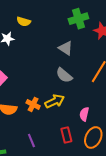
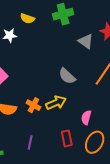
green cross: (78, 19) -> (63, 14), moved
gray triangle: (66, 48) -> (86, 41), moved
purple line: (31, 141) -> (30, 143), turned 32

